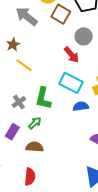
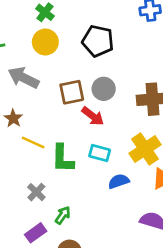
brown square: (61, 14) -> (72, 92), moved, turned -30
cyan rectangle: (71, 83) -> (100, 153), size x0.7
green L-shape: (43, 98) -> (63, 158), moved
purple rectangle: (12, 132) -> (36, 233), turned 35

